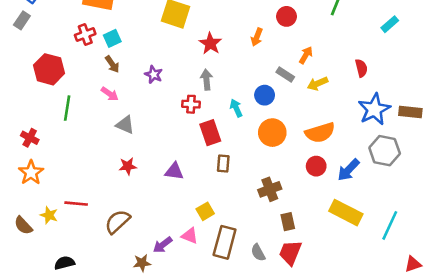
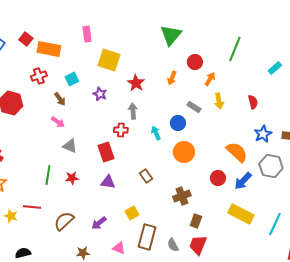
cyan square: (112, 38) -> (72, 79), moved
orange arrow: (306, 55) -> (210, 79), moved
purple star: (154, 74) -> (100, 94), moved
yellow arrow: (317, 84) -> (219, 101), moved, turned -77
green line: (67, 108) -> (48, 175), moved
blue star: (374, 109) -> (263, 134), size x0.7
red rectangle: (210, 133) -> (106, 152), moved
orange semicircle: (320, 133) -> (237, 152), moved, turned -120
brown rectangle: (223, 164) -> (146, 176), turned -40
brown rectangle: (288, 222) -> (196, 221), turned 32
pink triangle: (190, 236) -> (119, 248), moved
purple arrow: (163, 245) -> (99, 223), moved

